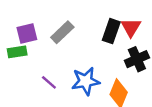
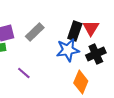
blue star: (86, 81) -> (68, 50), moved

